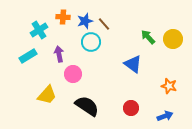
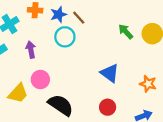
blue triangle: (133, 64) -> (110, 73), moved
pink circle: (73, 74) -> (40, 79), moved

